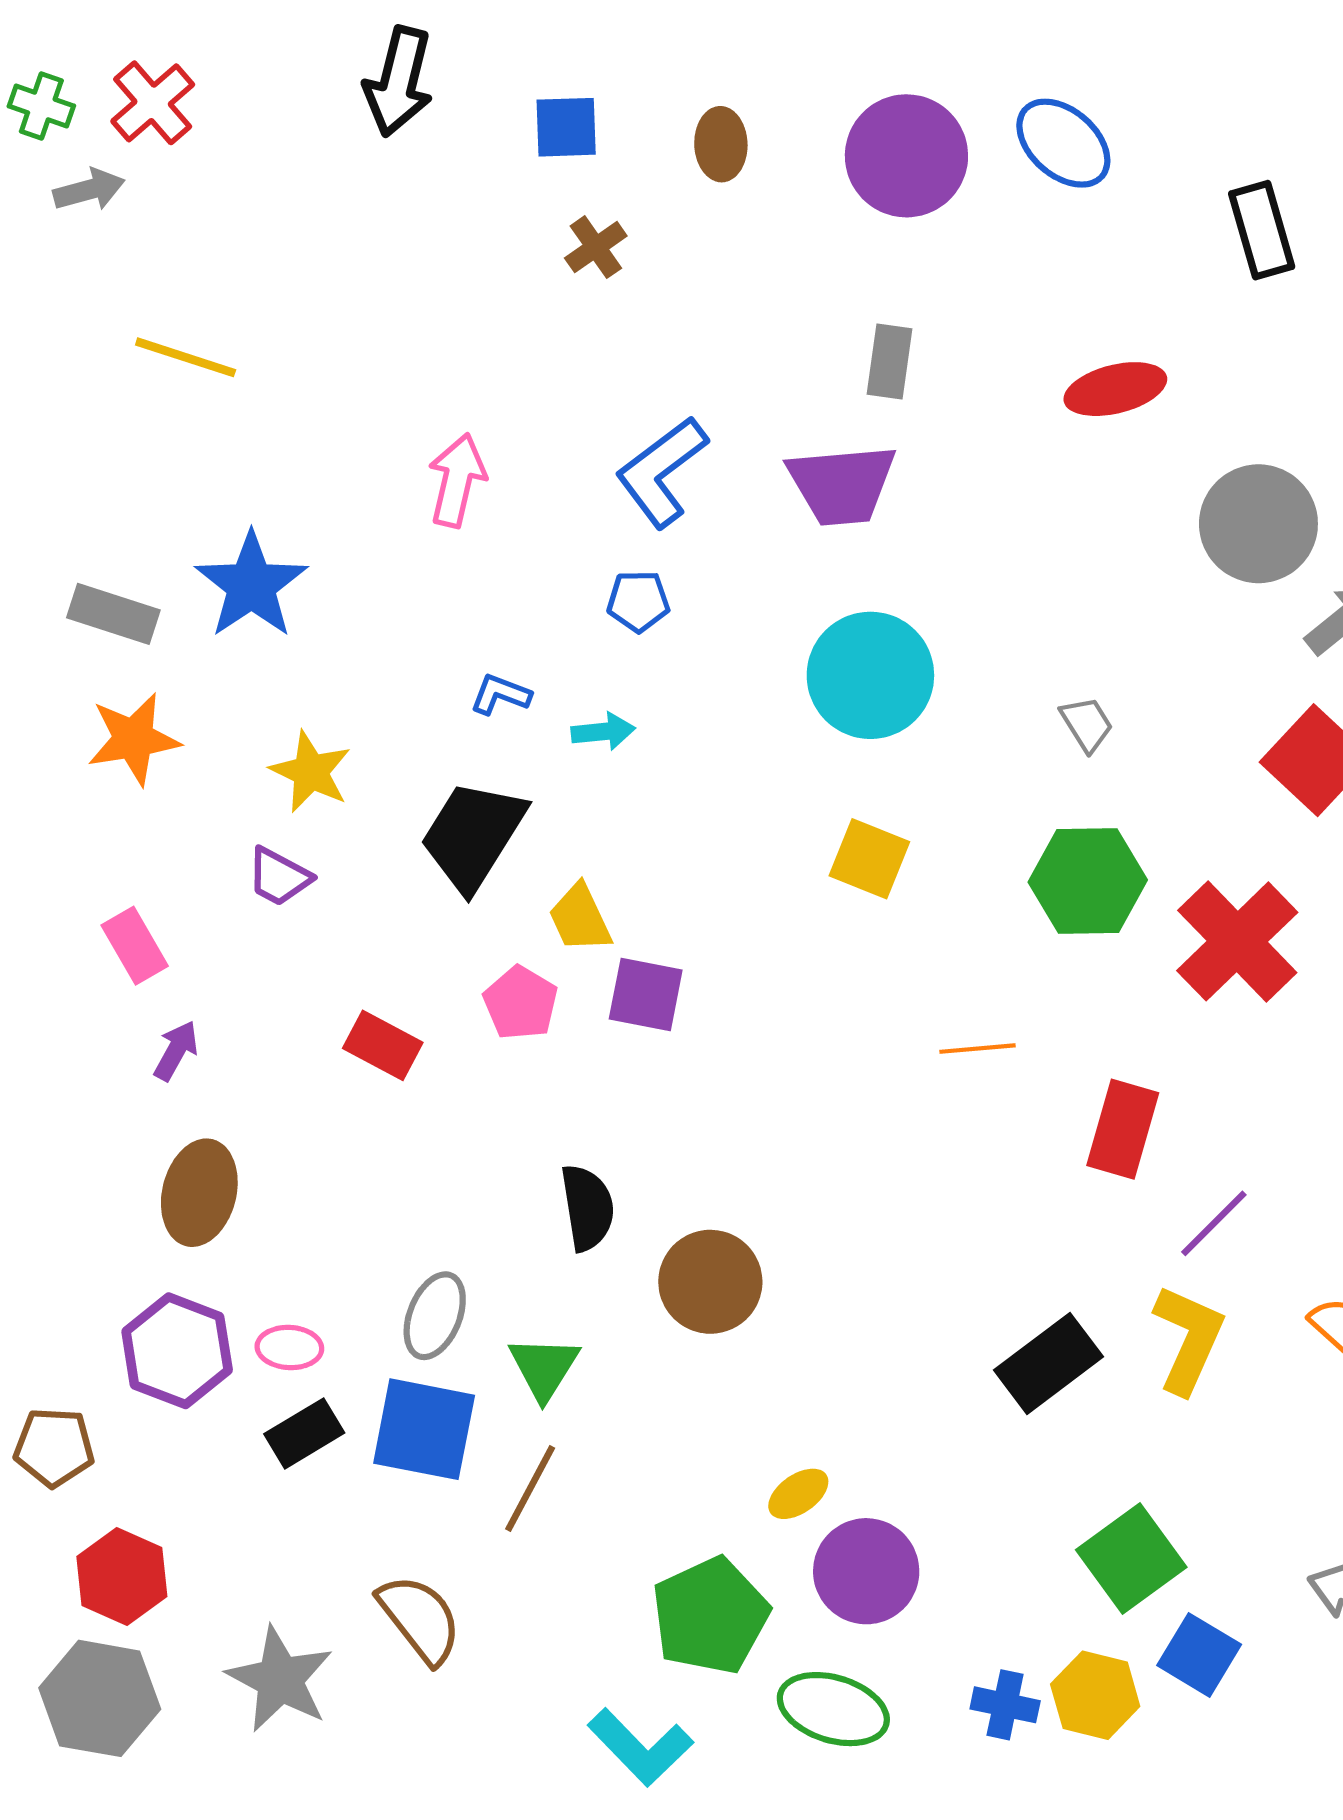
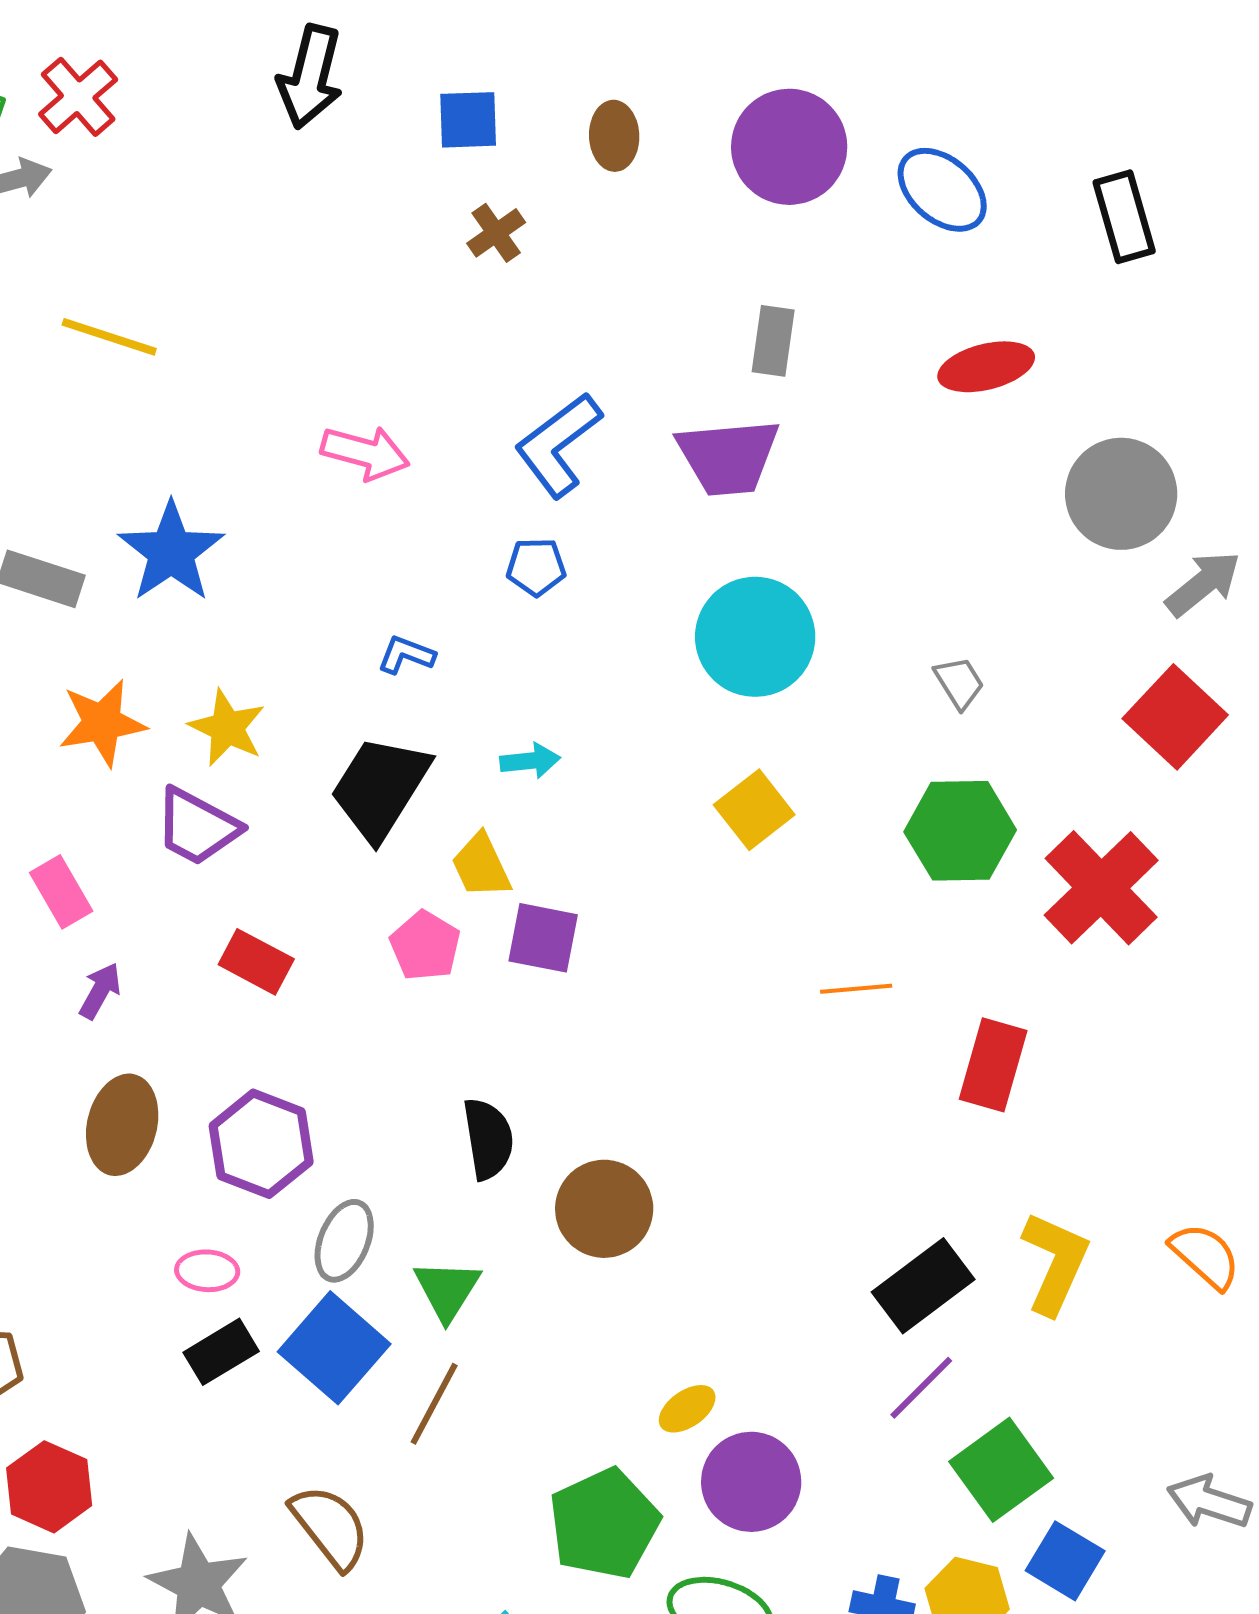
blue ellipse: (1063, 143) -> (942, 190), moved
pink arrow: (457, 480) -> (365, 453), turned 92
cyan arrow: (603, 732) -> (530, 761), moved
orange star: (134, 739) -> (102, 723), moved
yellow square: (869, 859) -> (754, 810), turned 30
purple trapezoid: (279, 877) -> (197, 827), size x1.4
red rectangle: (383, 1045) -> (256, 962), moved
purple line: (1214, 1223) -> (921, 1388), moved
purple hexagon: (177, 1351) -> (261, 1144), moved
blue square: (424, 1429) -> (334, 1348), turned 30

